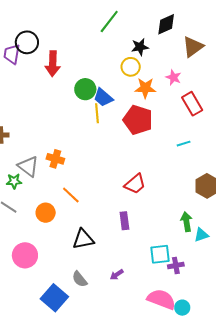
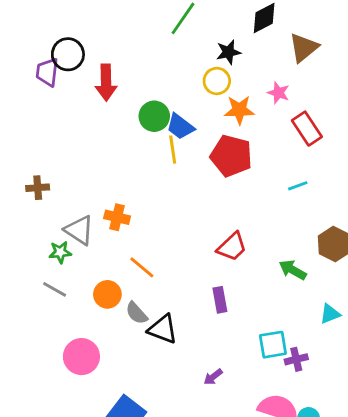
green arrow: (186, 222) -> (293, 270), moved, turned -48
black triangle: (83, 239) -> (163, 329), turned 35
gray semicircle: (80, 279) -> (137, 313), moved

